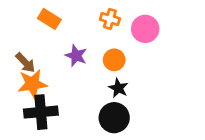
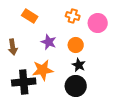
brown arrow: (25, 63) -> (13, 47), turned 35
orange star: (32, 84) -> (43, 70), moved

